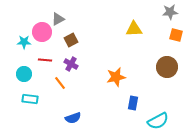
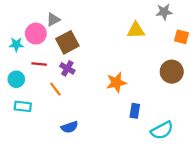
gray star: (170, 12) -> (164, 12), moved
brown square: (71, 40) -> (67, 42), size x1.5

